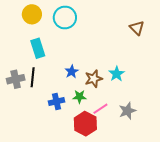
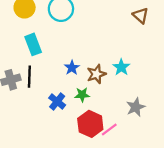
blue cross: (56, 101) -> (57, 102), turned -35
pink line: (100, 109) -> (109, 130), moved

